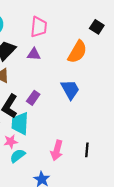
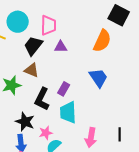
pink trapezoid: (39, 27) -> (48, 25), moved
black square: (97, 27) -> (119, 15), size x1.5
cyan trapezoid: (20, 123) -> (68, 112), moved

